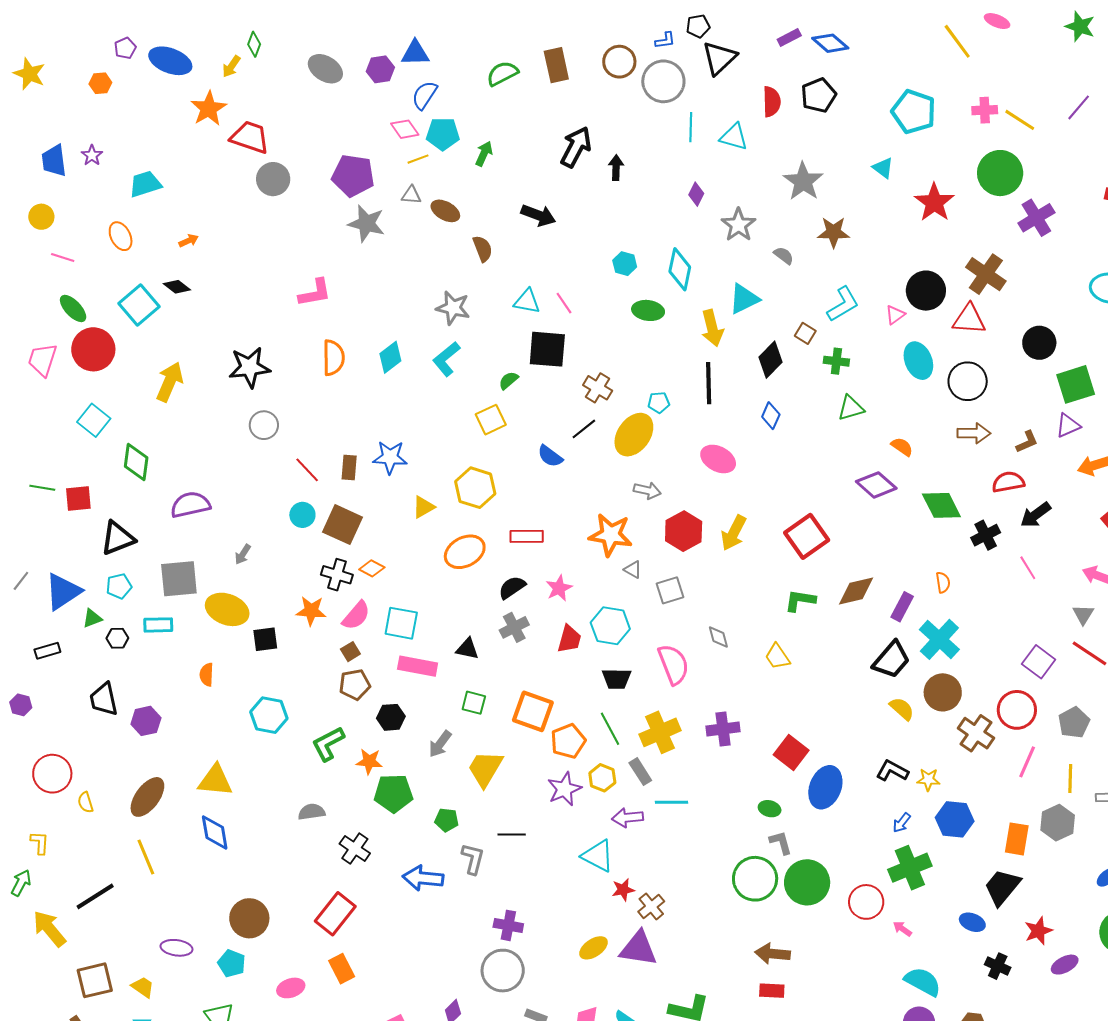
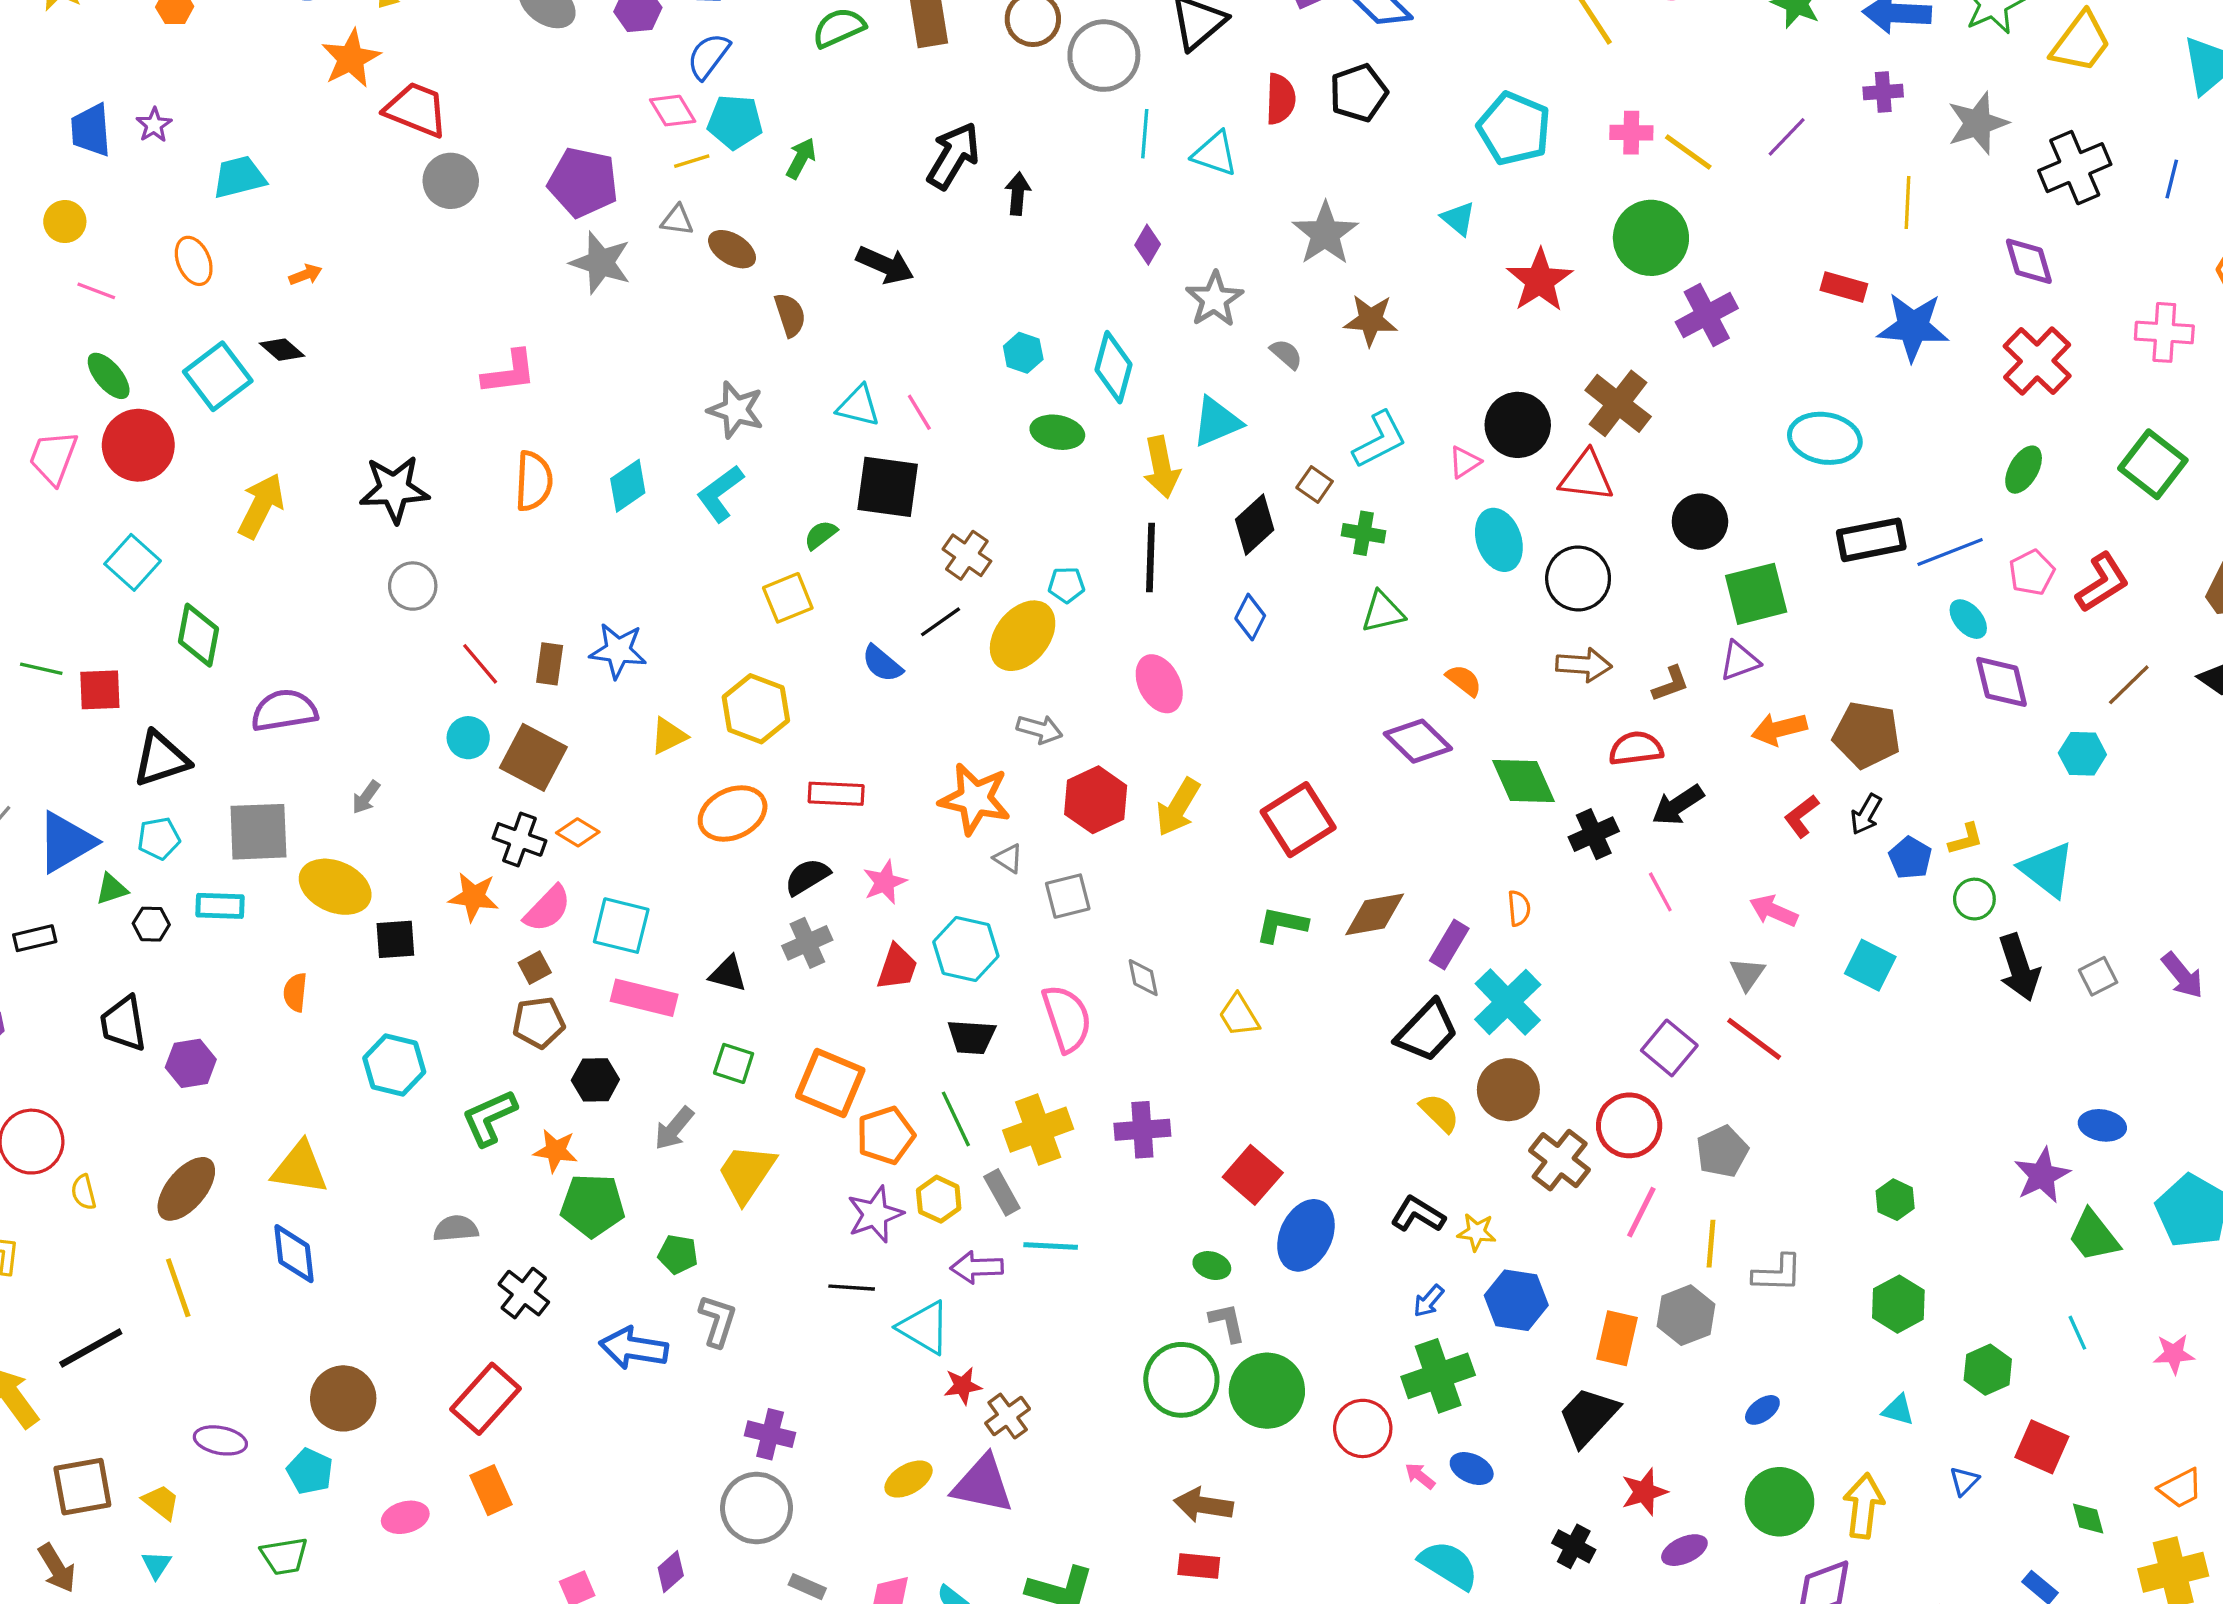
pink ellipse: (718, 459) -> (1159, 684), turned 32
black line: (512, 834) -> (852, 1288), moved
blue ellipse: (972, 922) -> (1472, 1469), moved

